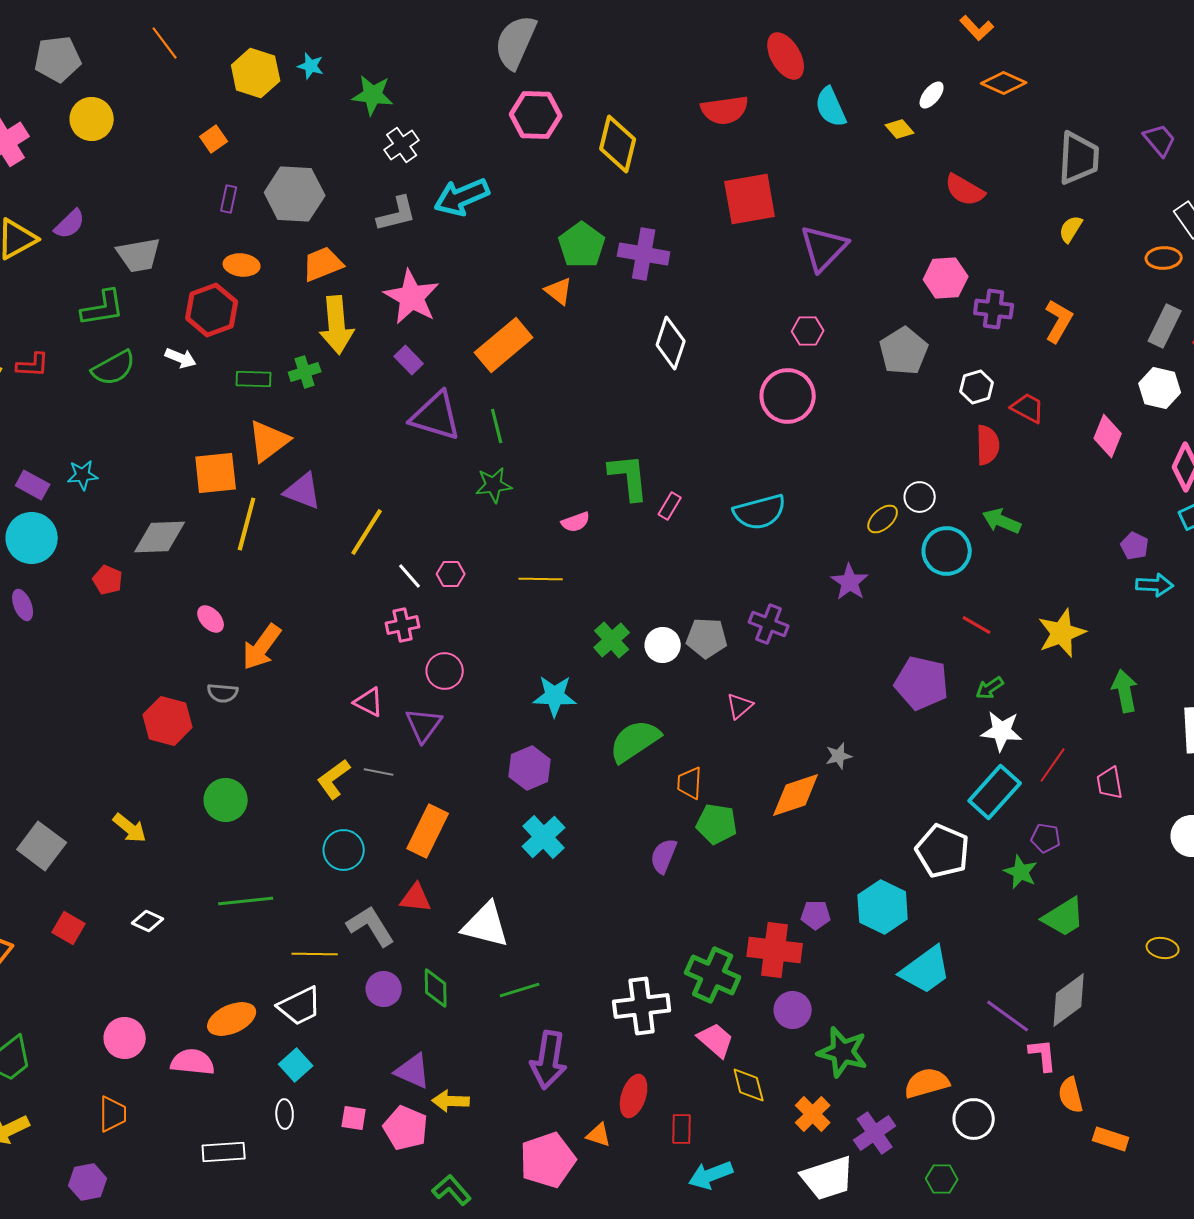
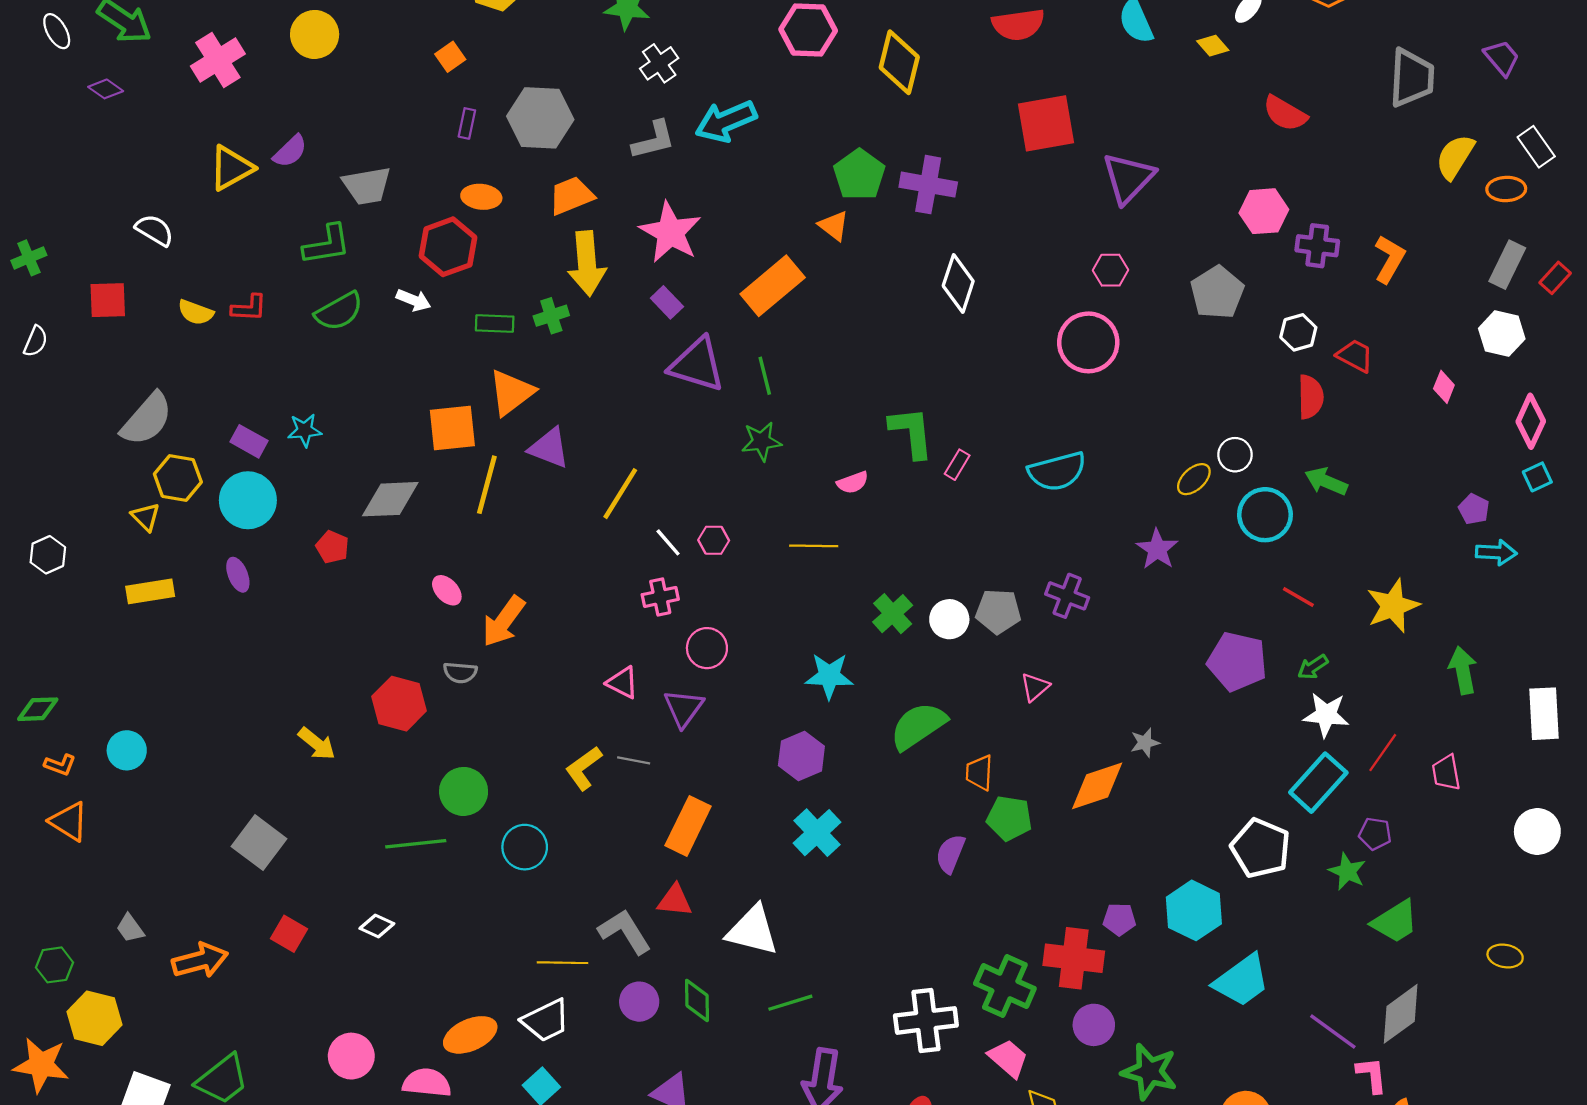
yellow semicircle: (1071, 229) -> (1455, 157), moved, size x1.5
pink diamond: (1108, 436) -> (1444, 387), size x0.7
yellow arrow: (130, 828) -> (317, 744), moved
cyan circle: (344, 850) -> (525, 847), moved
green line: (246, 901) -> (416, 844), moved

